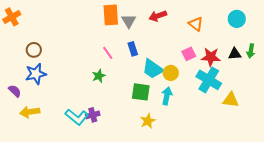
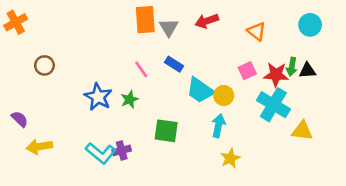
blue rectangle: (133, 49) -> (174, 64), turned -40
green arrow: (251, 51) -> (292, 67), moved
blue star: (36, 74) -> (98, 97), moved, turned -30
green square: (141, 92) -> (166, 131), moved
yellow star: (148, 121) -> (230, 158), moved

